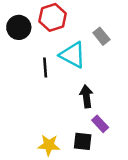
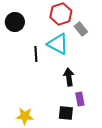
red hexagon: (53, 17) -> (61, 14), moved
purple rectangle: (100, 124) -> (80, 99), turned 32
yellow star: (49, 145) -> (25, 116), moved

